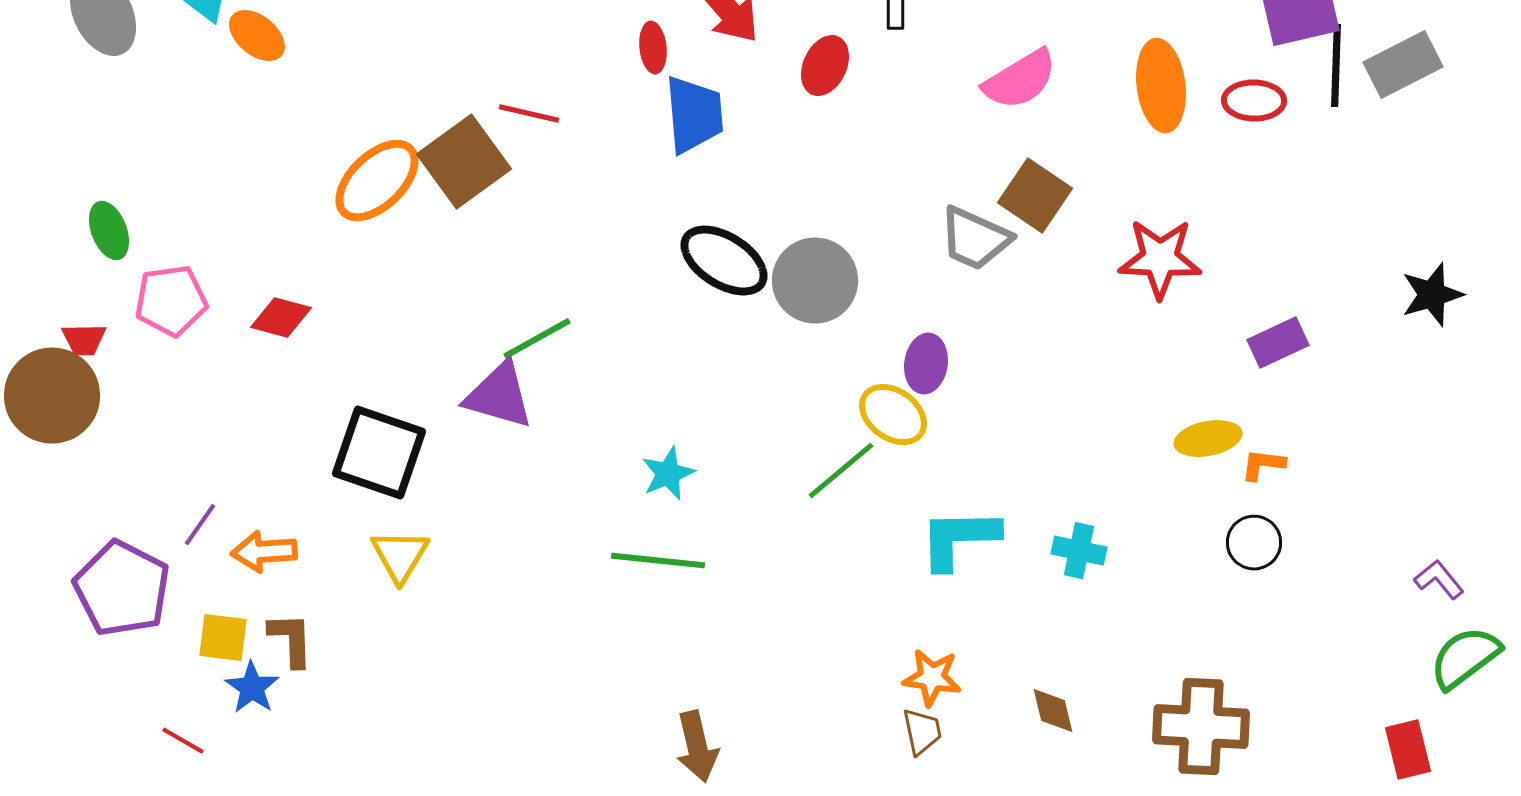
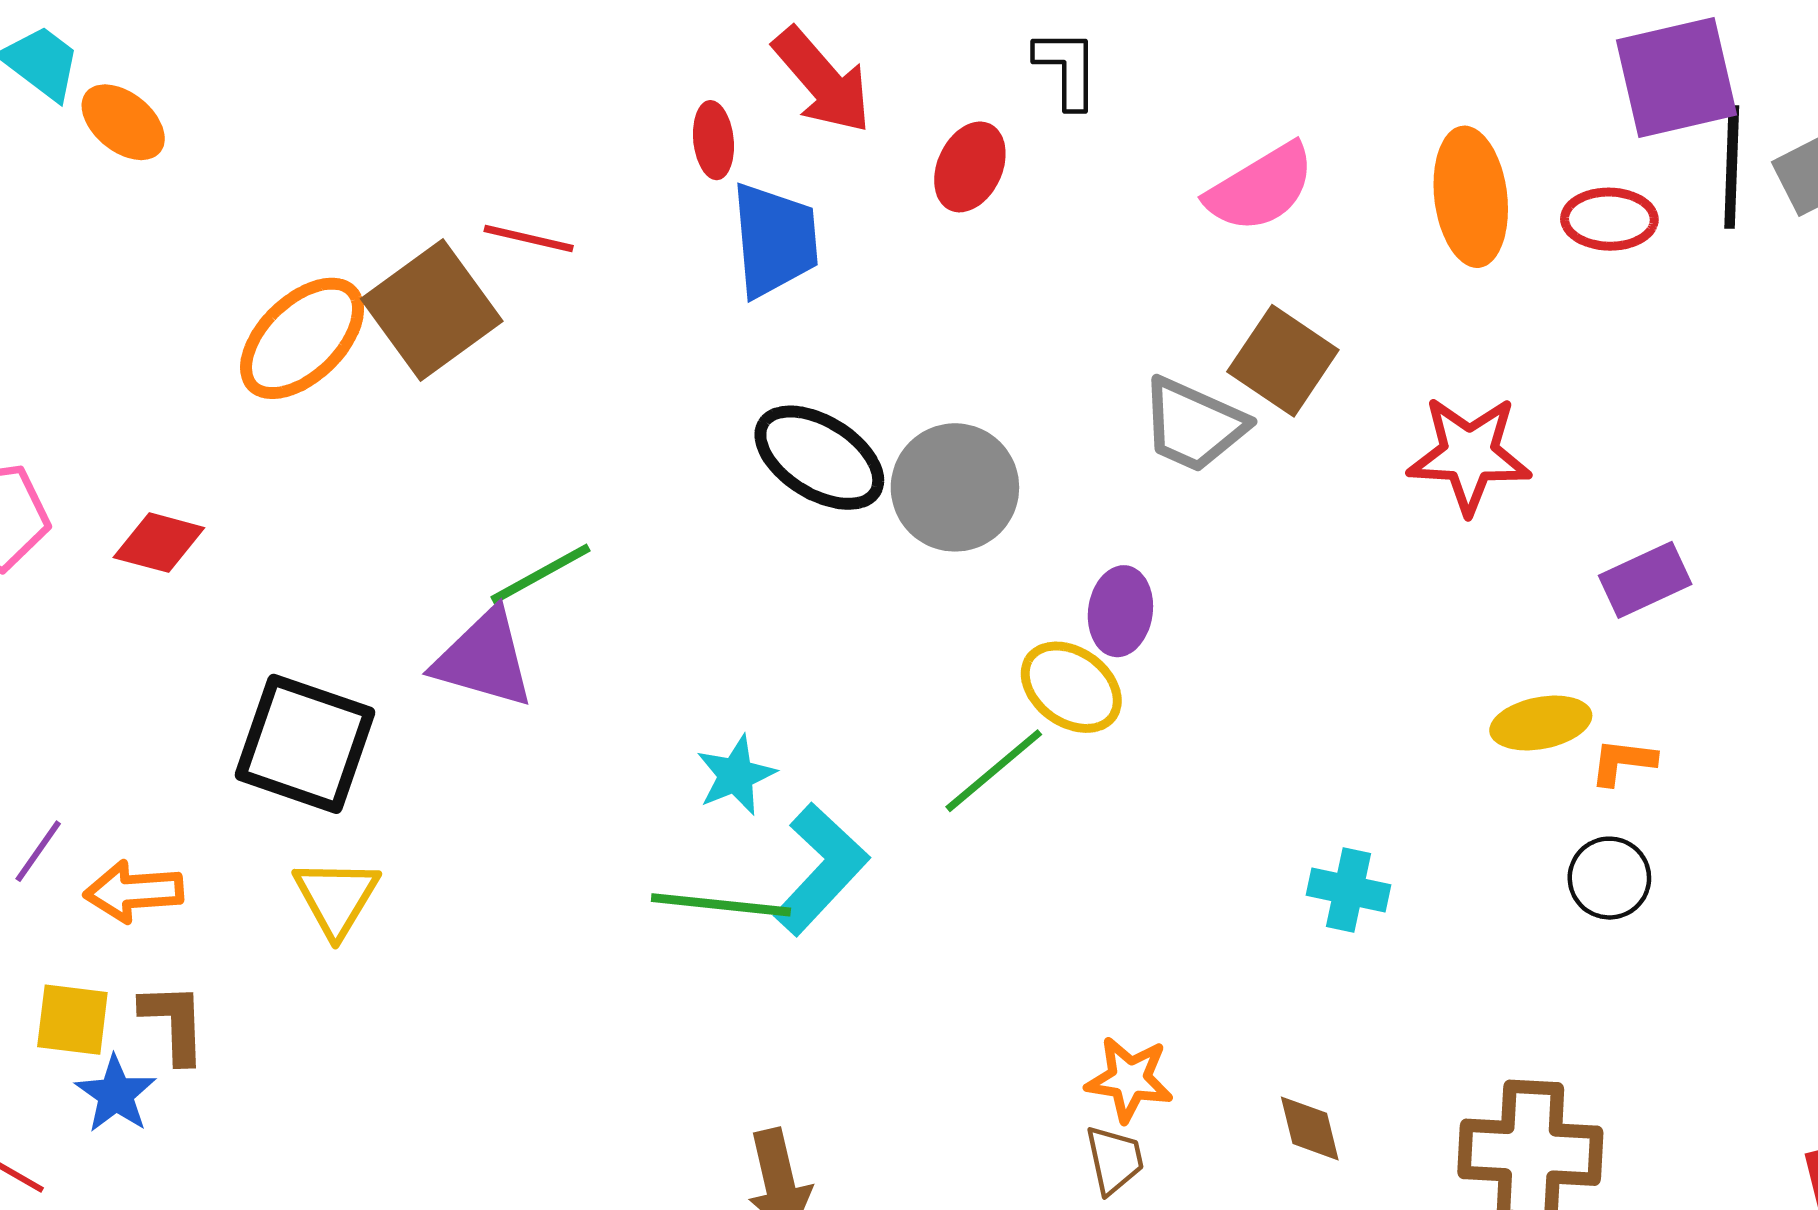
cyan L-shape: (959, 539) -> (821, 869), moved, turned 134

